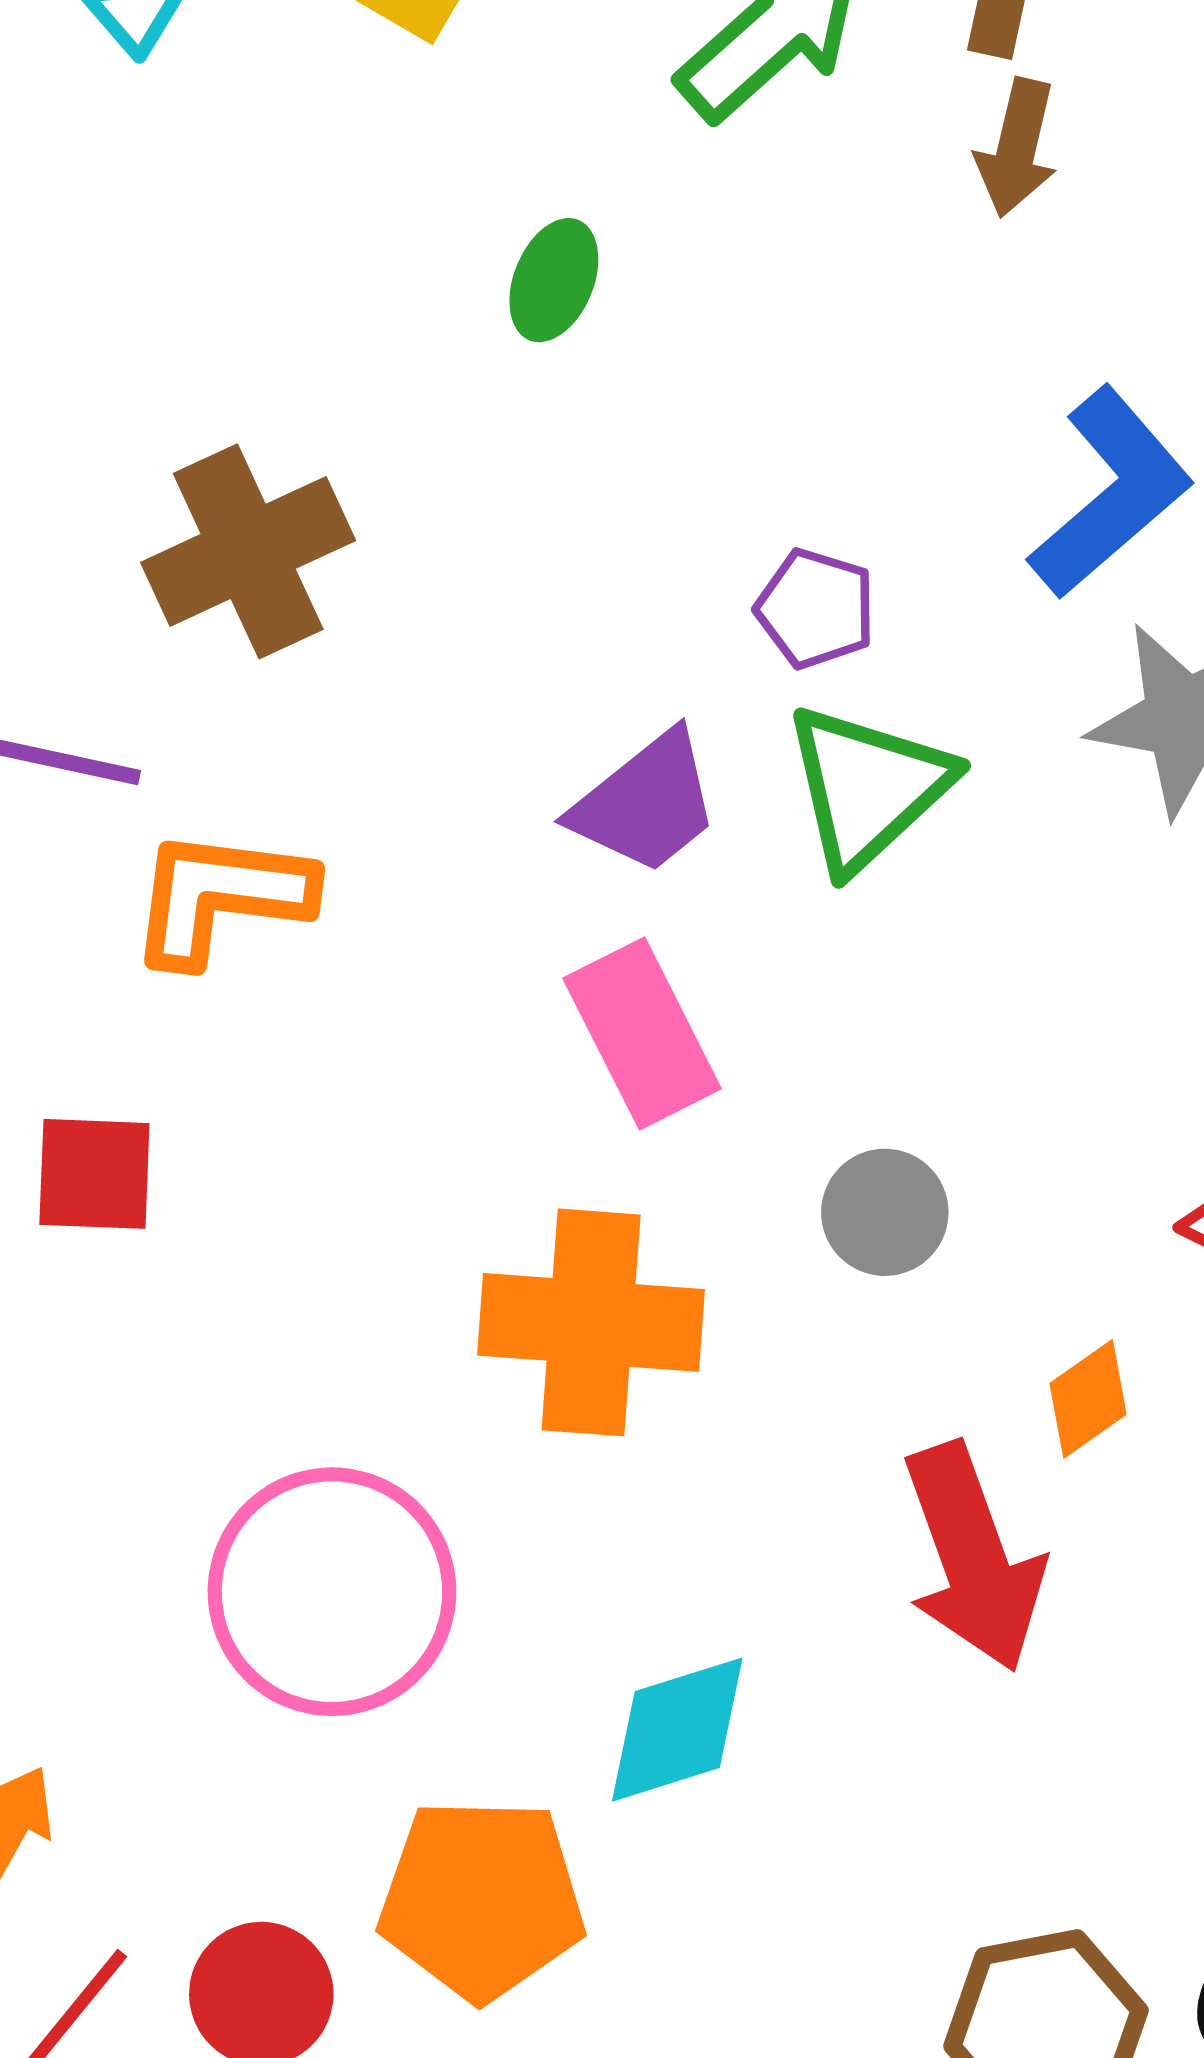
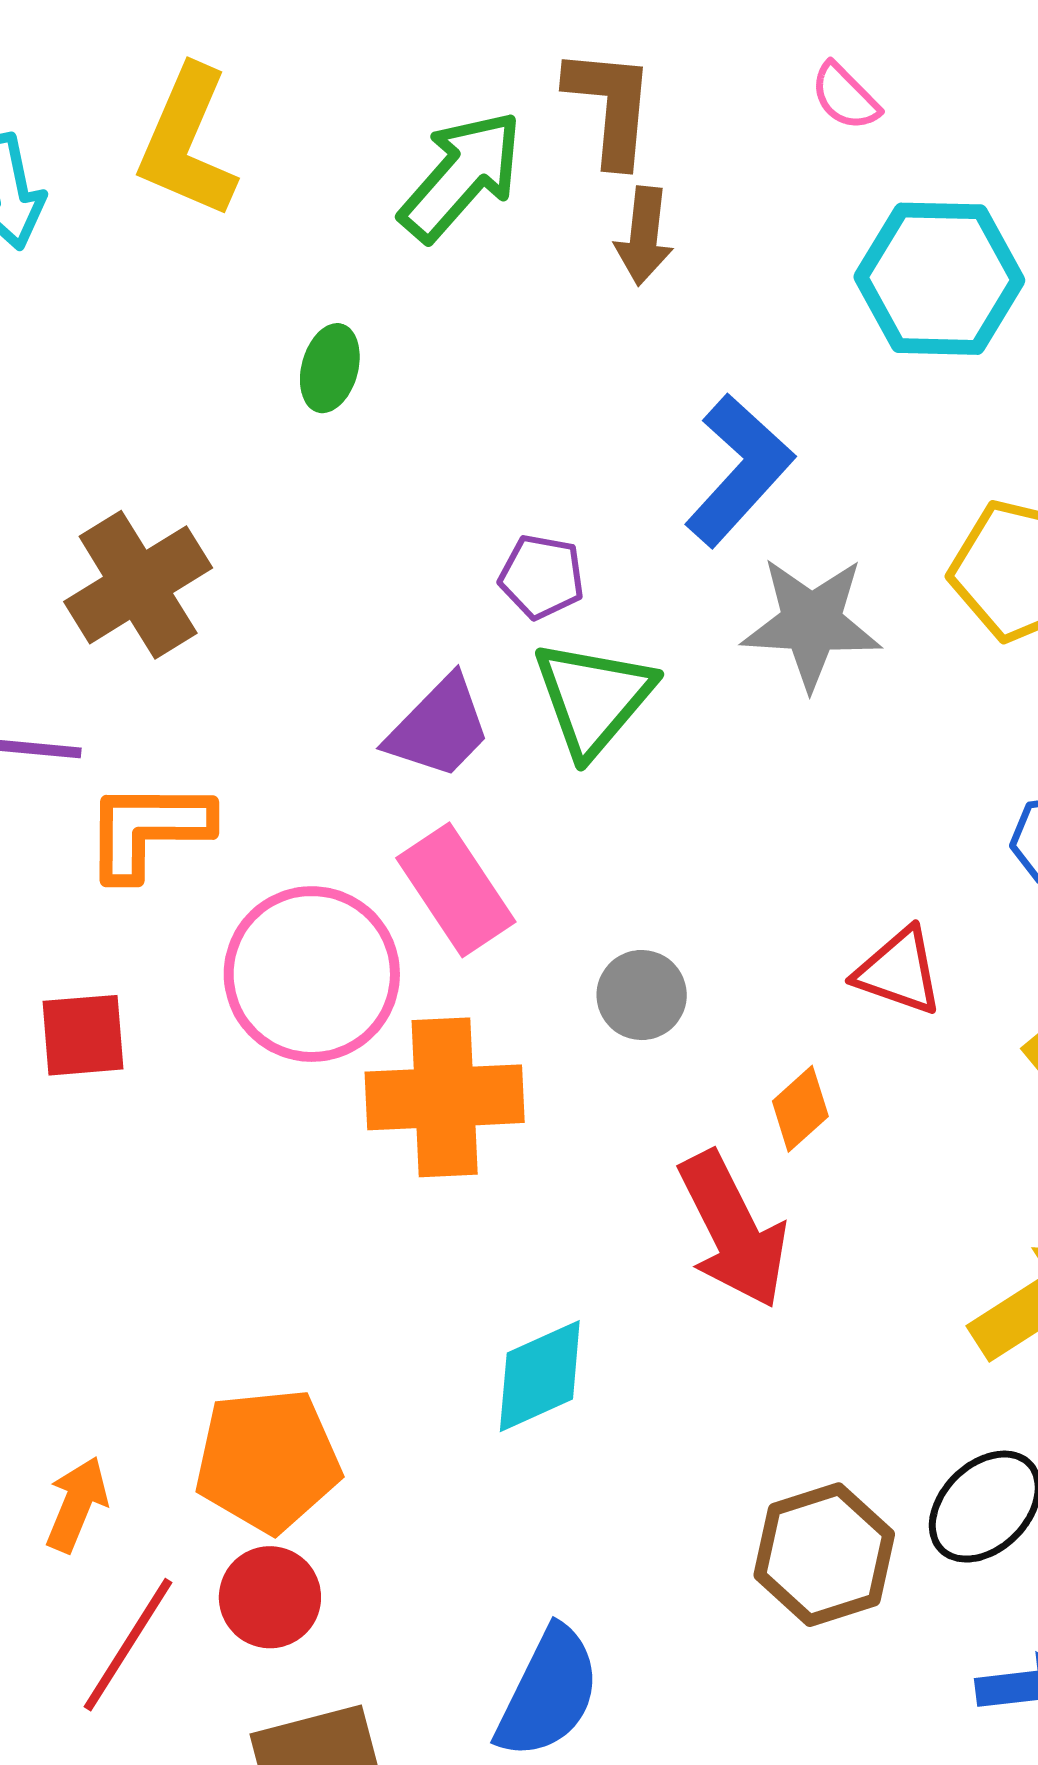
pink circle: (332, 1592) -> (312, 974), moved
orange pentagon: (482, 1899) -> (268, 1460), moved

